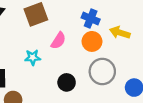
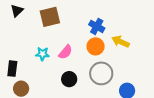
pink semicircle: (58, 41) -> (65, 52), moved

